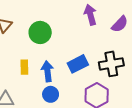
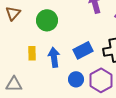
blue circle: (51, 94) -> (76, 79), moved

